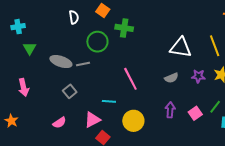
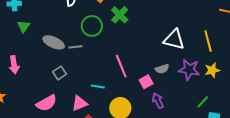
green cross: (124, 28) -> (120, 15), turned 30
purple star: (198, 76) -> (189, 70), size x1.5
purple arrow: (170, 110) -> (158, 101), turned -35
pink square: (195, 113) -> (146, 82), moved
pink semicircle: (59, 123) -> (46, 103), size x1.5

